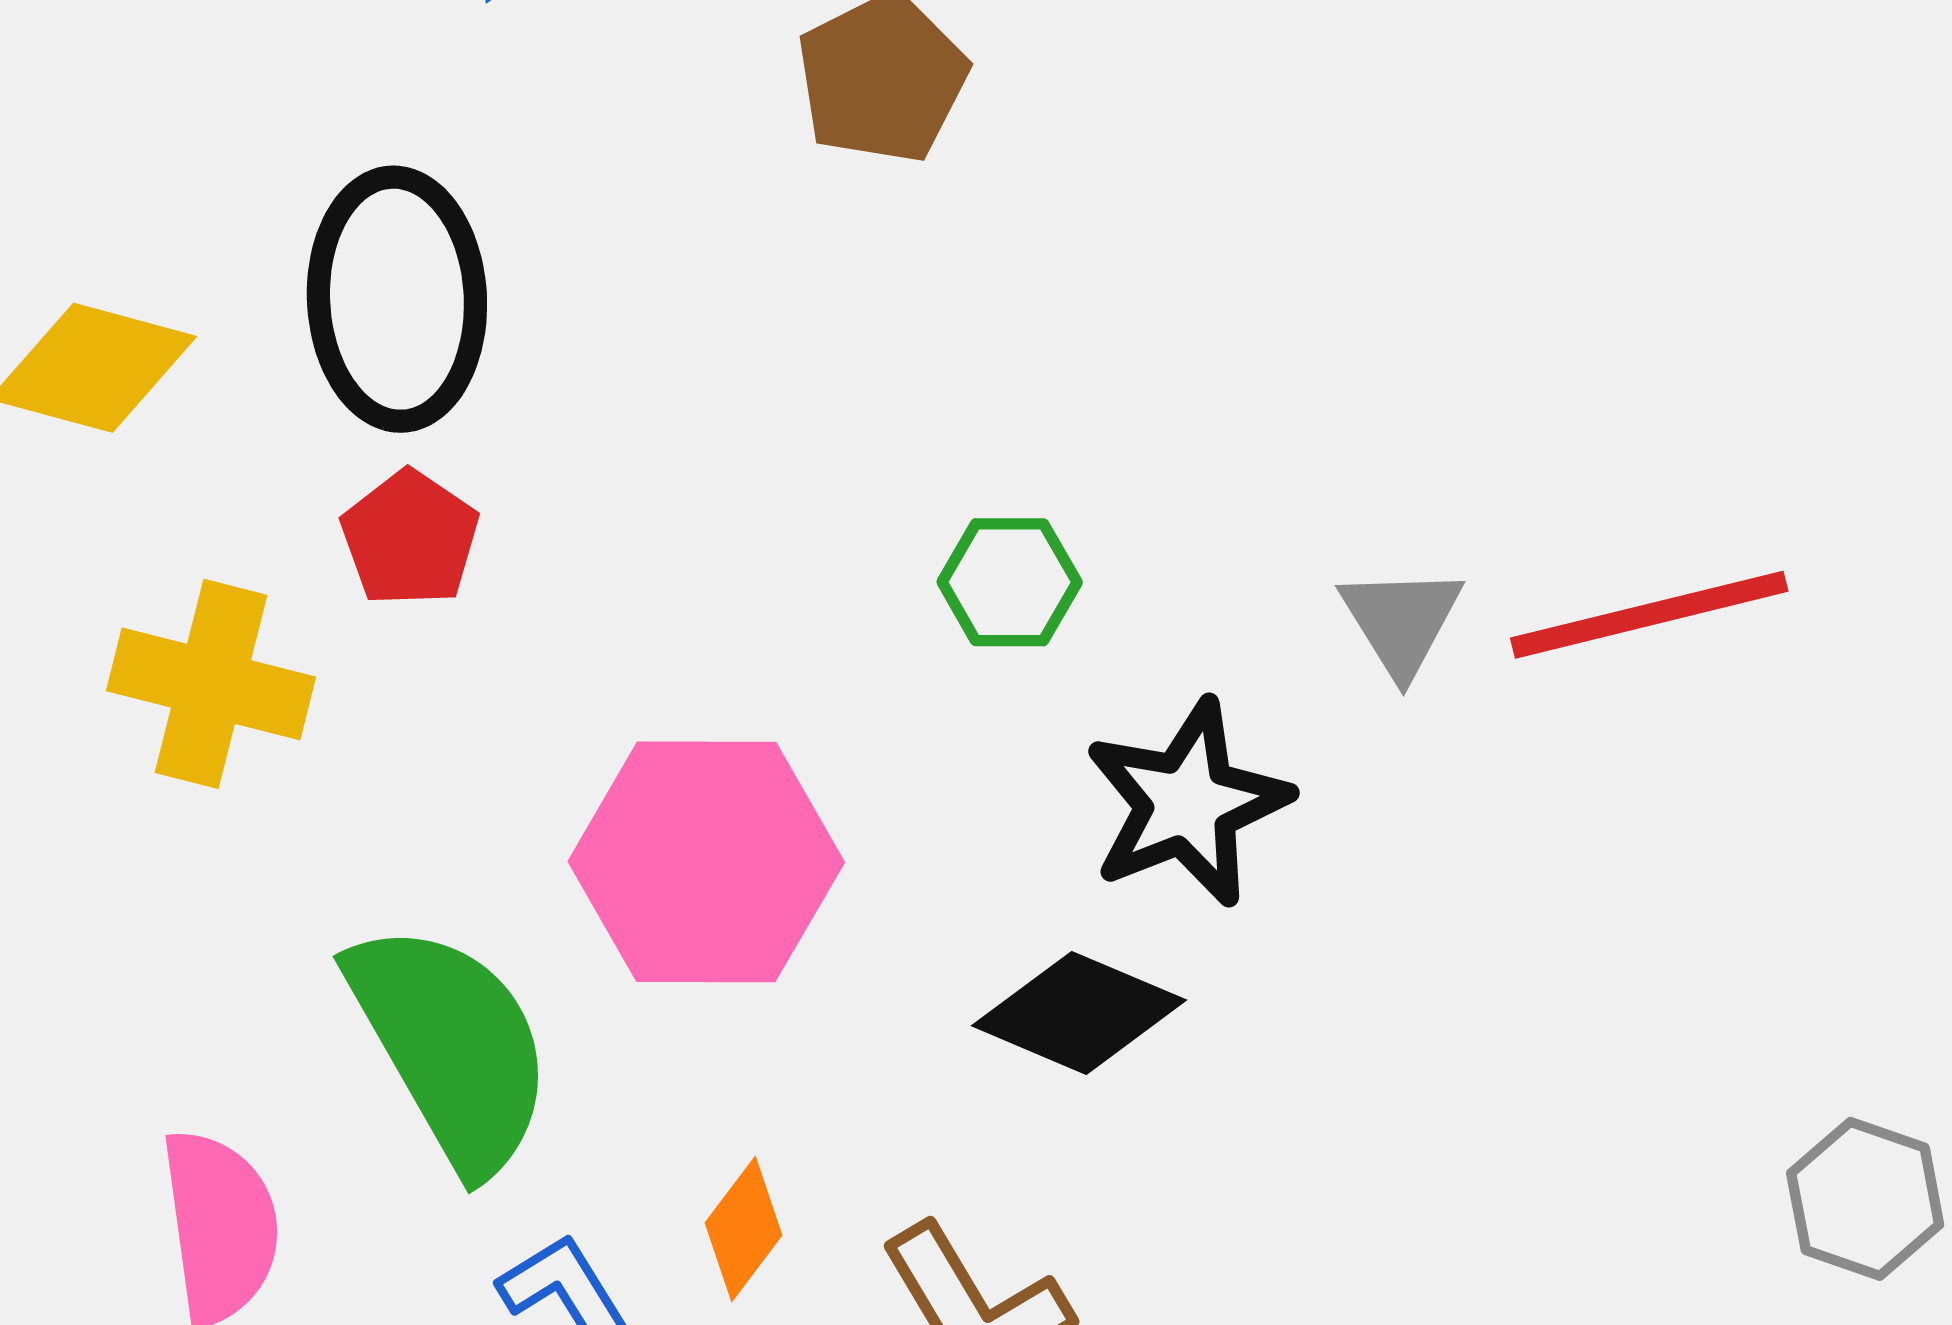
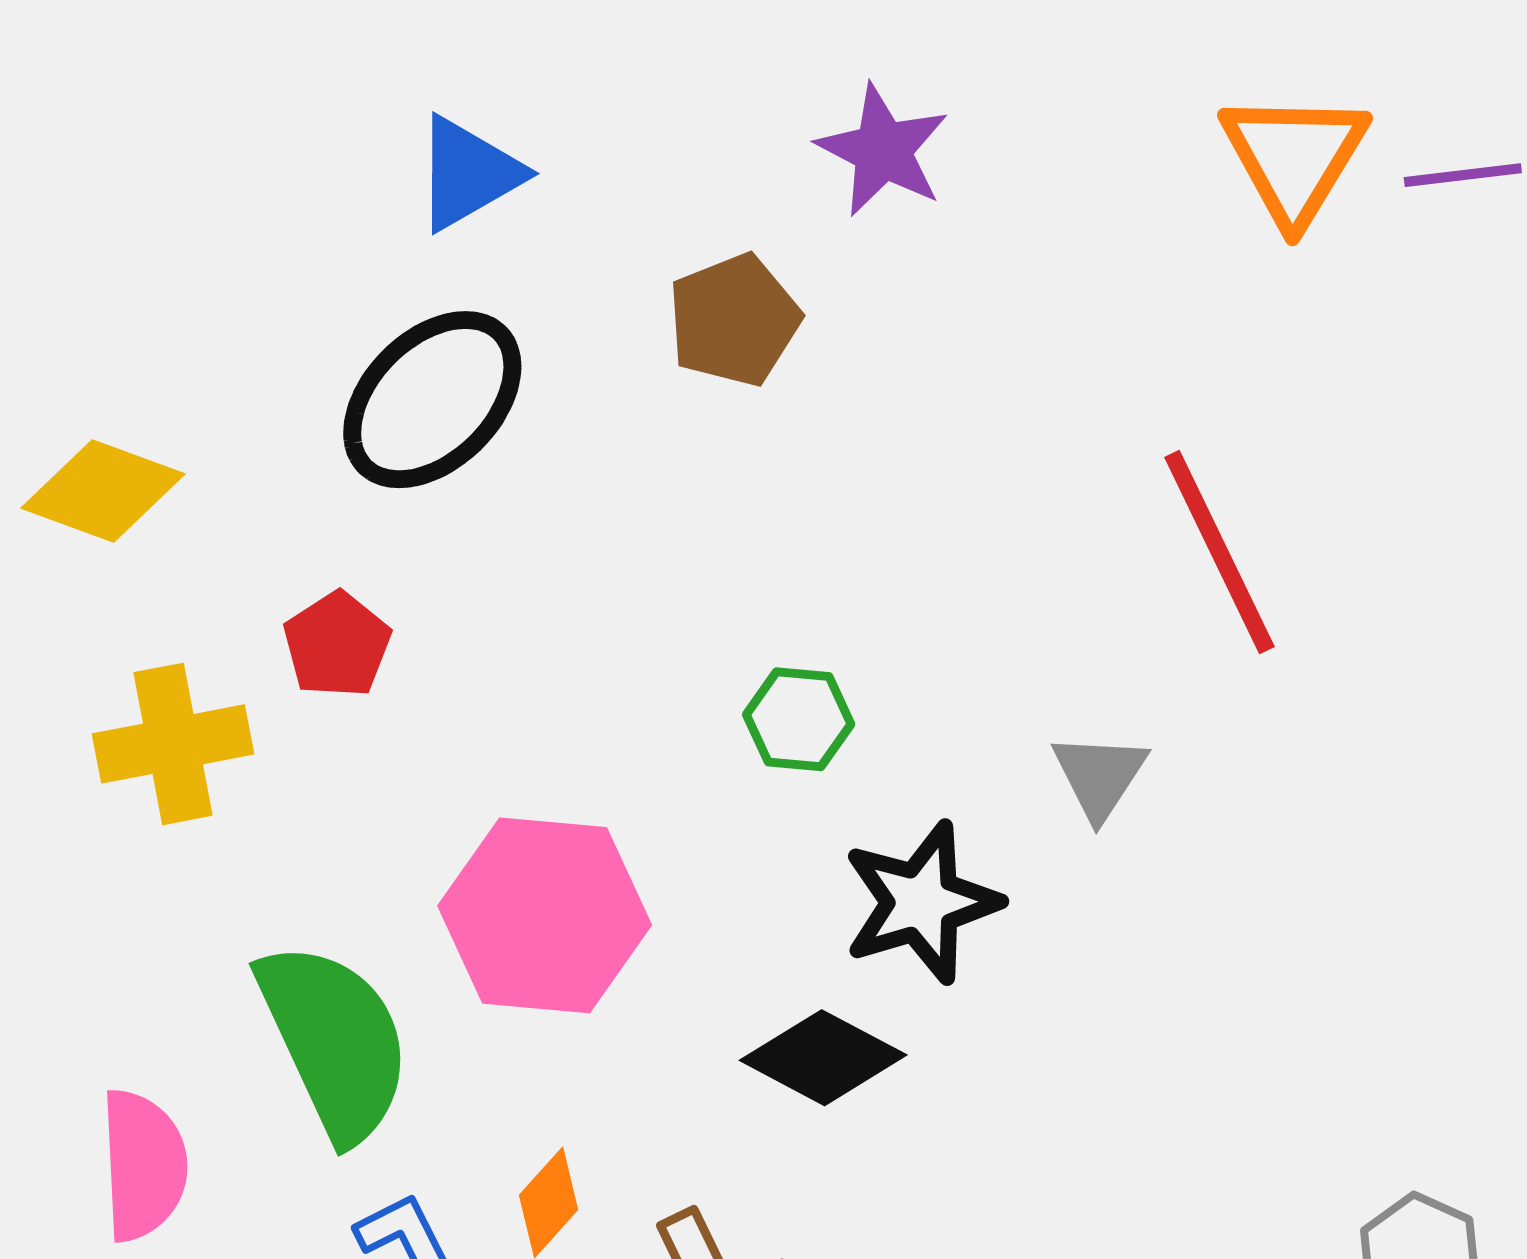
black ellipse: (397, 299) -> (432, 400), moved, turned 43
red line: (1649, 615) -> (1219, 552), moved, turned 73
yellow cross: (211, 684) -> (173, 744), turned -30

